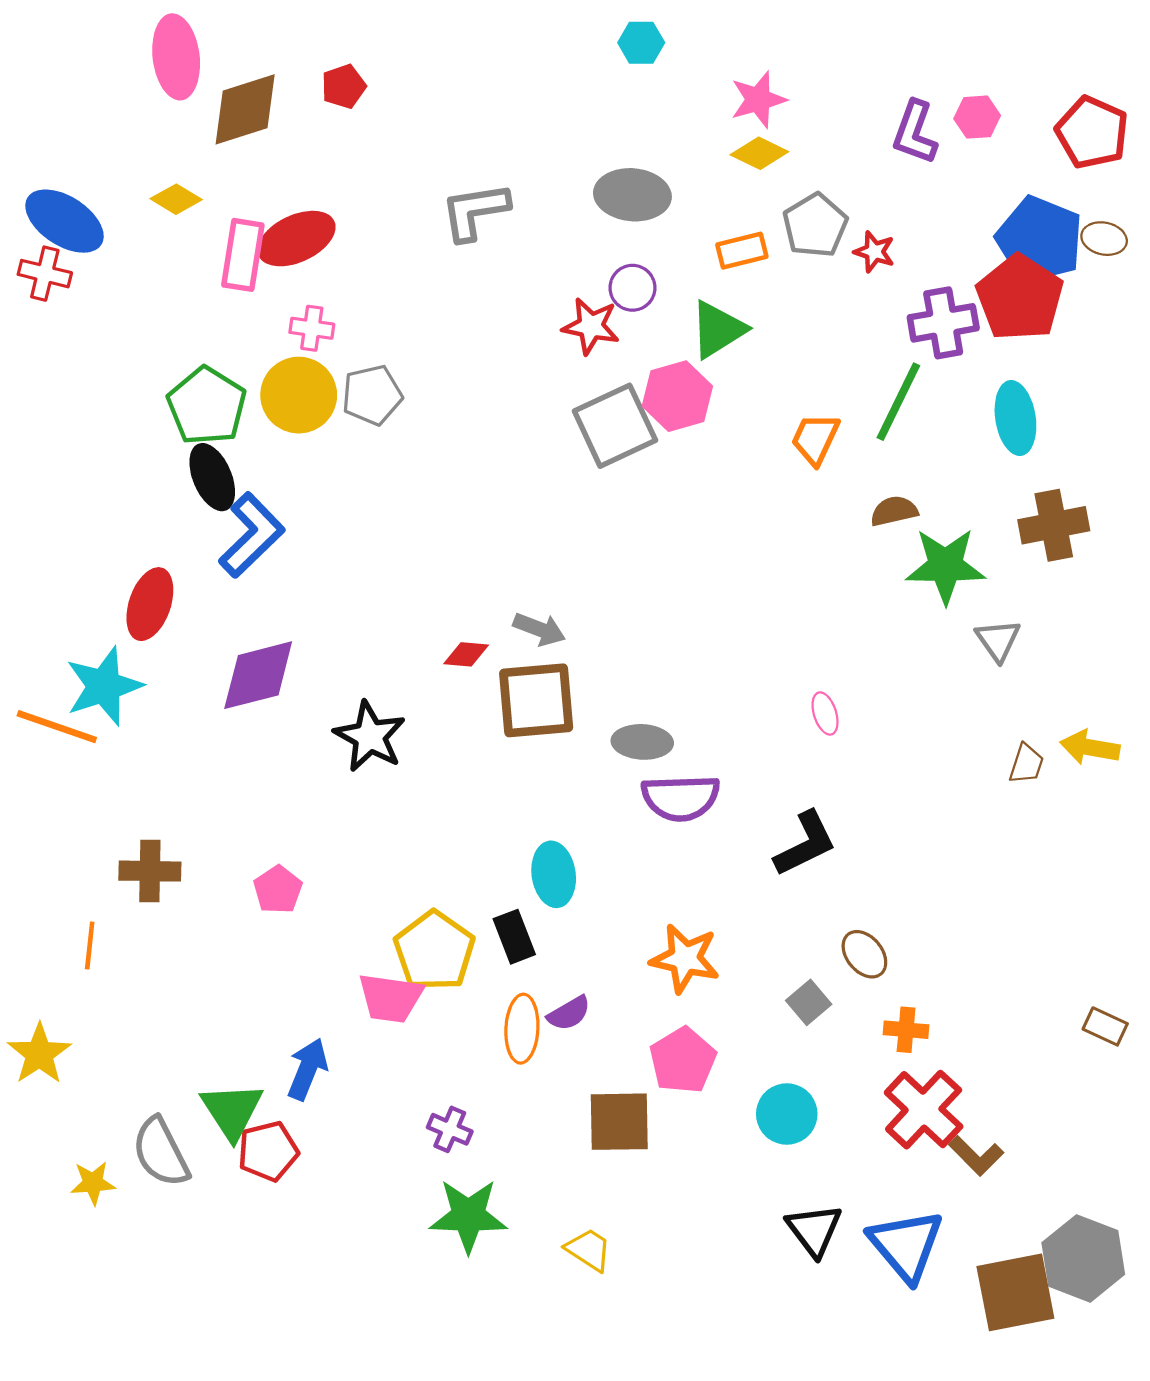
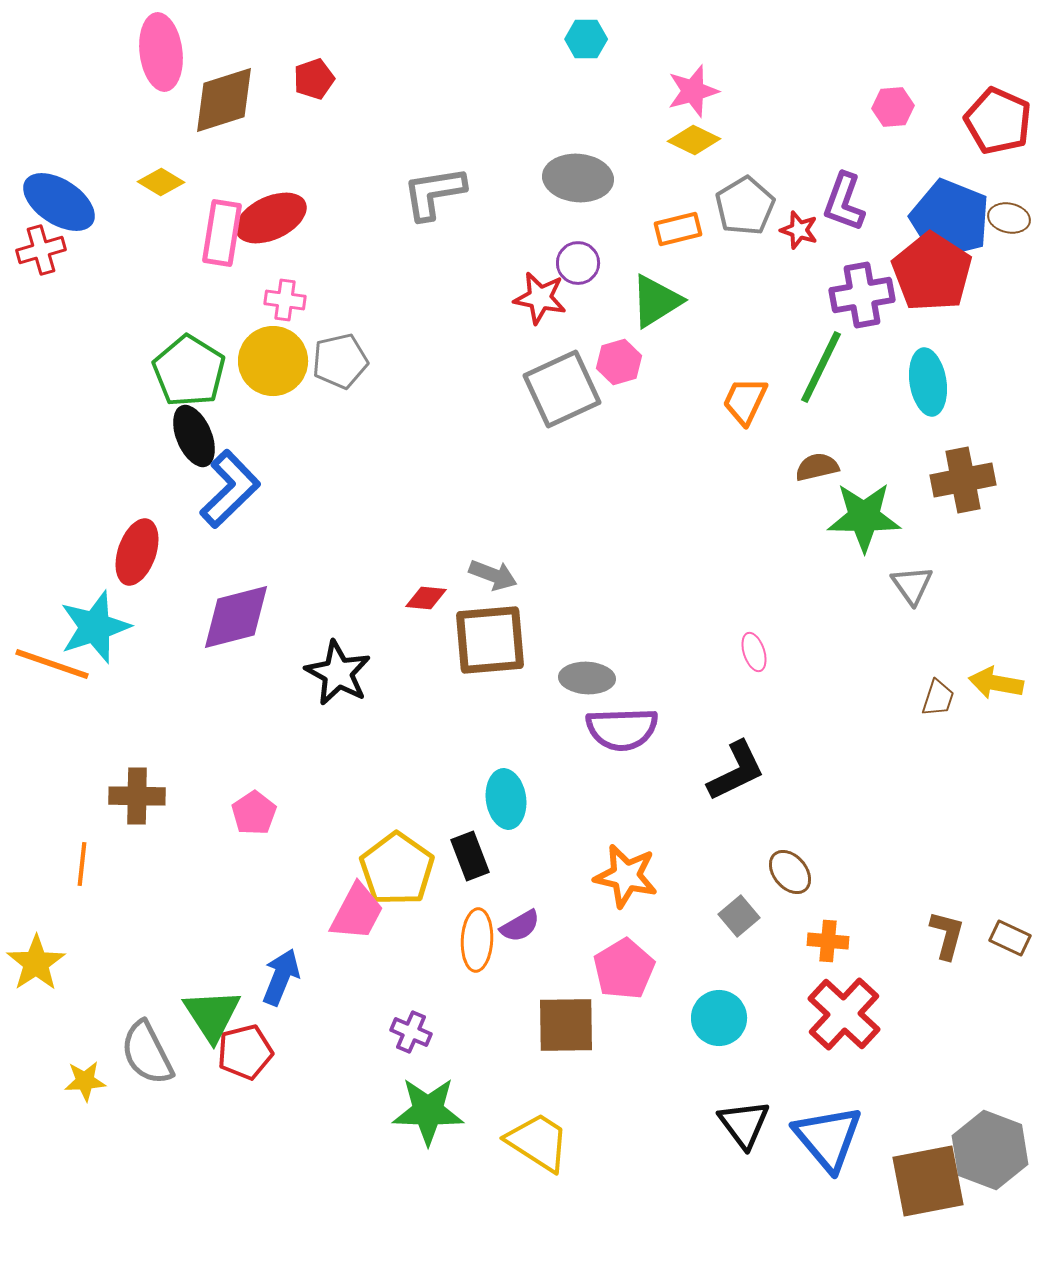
purple L-shape: (915, 132) -> (844, 202), moved
red cross: (45, 274) -> (41, 250), turned -30
pink hexagon: (677, 396) -> (619, 362), size x0.7
pink trapezoid: (391, 998) -> (357, 912), turned -70
brown L-shape: (976, 1156) -> (947, 935), moved, turned -120
yellow trapezoid: (589, 1250) -> (538, 1142), size x1.5

